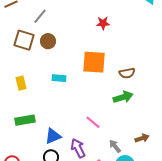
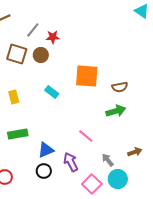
red star: (103, 23) -> (53, 37), moved
cyan rectangle: (59, 78) -> (52, 92), turned 32

